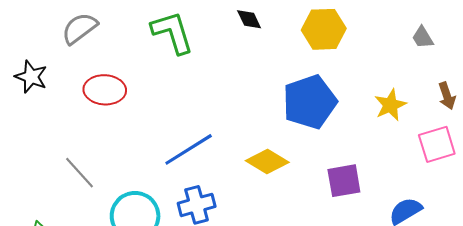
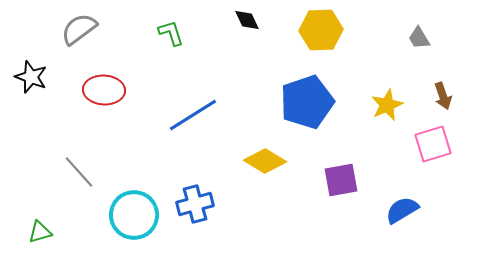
green L-shape: (172, 32) -> (171, 33), size x0.6
blue line: (189, 149) -> (193, 115), moved

